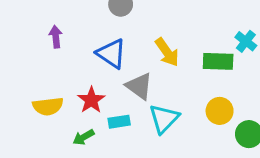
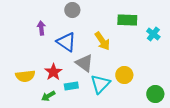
purple arrow: (56, 37) -> (41, 28), moved
green rectangle: (218, 61) -> (127, 20), moved
yellow circle: (220, 111) -> (124, 75), moved

